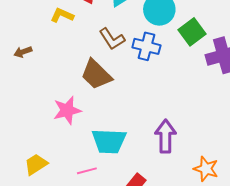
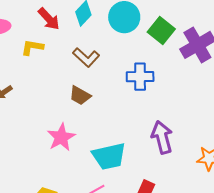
blue cross: (146, 46) -> (140, 77), moved
brown trapezoid: (96, 74) -> (80, 95), size x0.7

